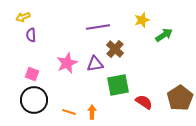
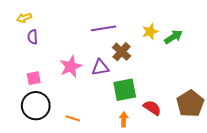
yellow star: (142, 20) -> (150, 32), moved
pink square: (32, 74) -> (34, 78), turned -32
orange arrow: (92, 112) -> (124, 119), moved

